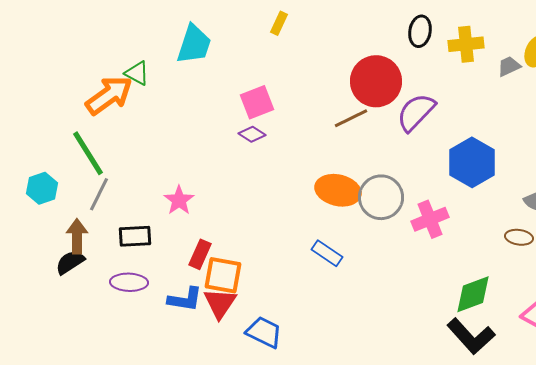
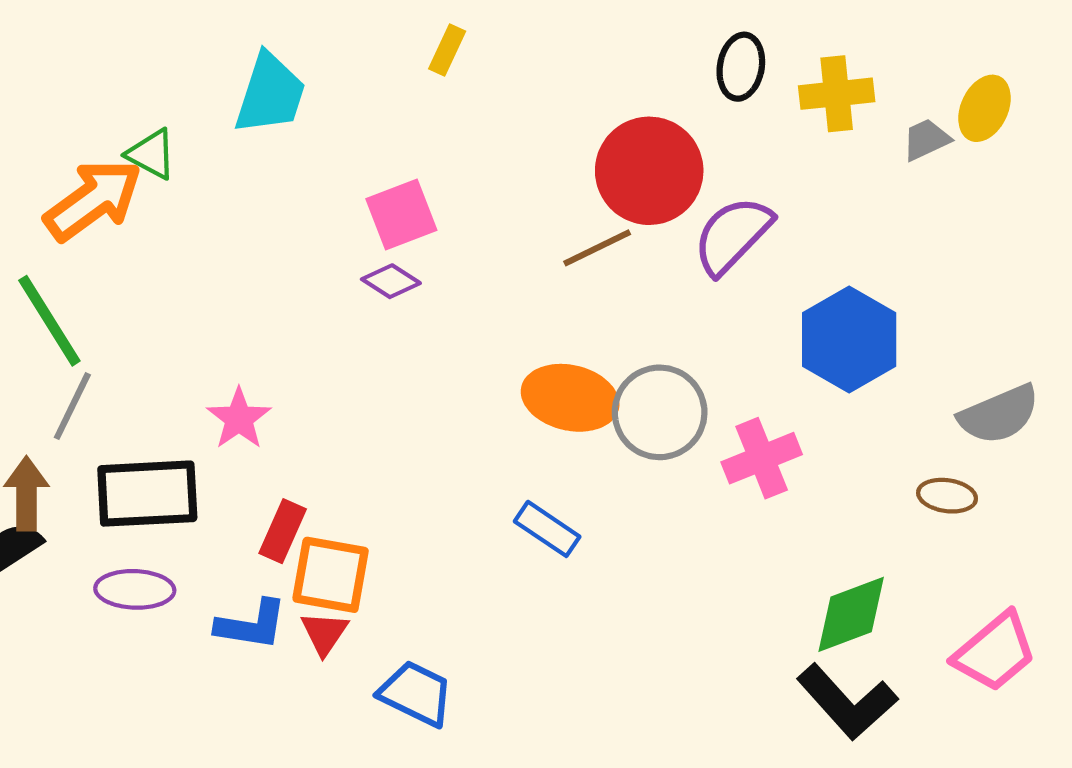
black rectangle: (135, 236) -> (147, 494), size x1.5
red triangle: (220, 303) -> (324, 633), size x0.7

